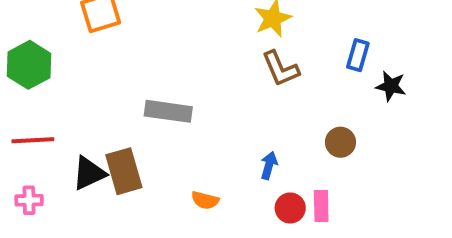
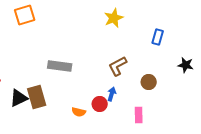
brown L-shape: (281, 69) -> (118, 66), moved, turned 85
black star: (391, 86) -> (186, 65), moved
red circle: (290, 208) -> (100, 104), moved

